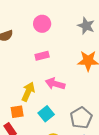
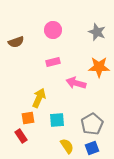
pink arrow: (55, 84) -> (76, 83), moved
cyan square: (46, 114) -> (57, 120), turned 35

